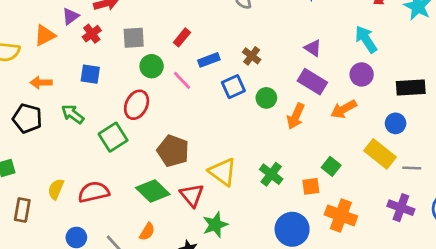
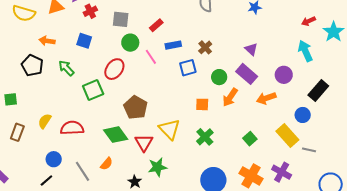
cyan arrow: (366, 39) -> (305, 51), moved
black rectangle: (411, 87) -> (318, 90), turned -55
green circle: (266, 98) -> (219, 77), moved
orange square: (311, 186) -> (202, 104), moved
purple cross: (401, 208) -> (282, 172), moved

